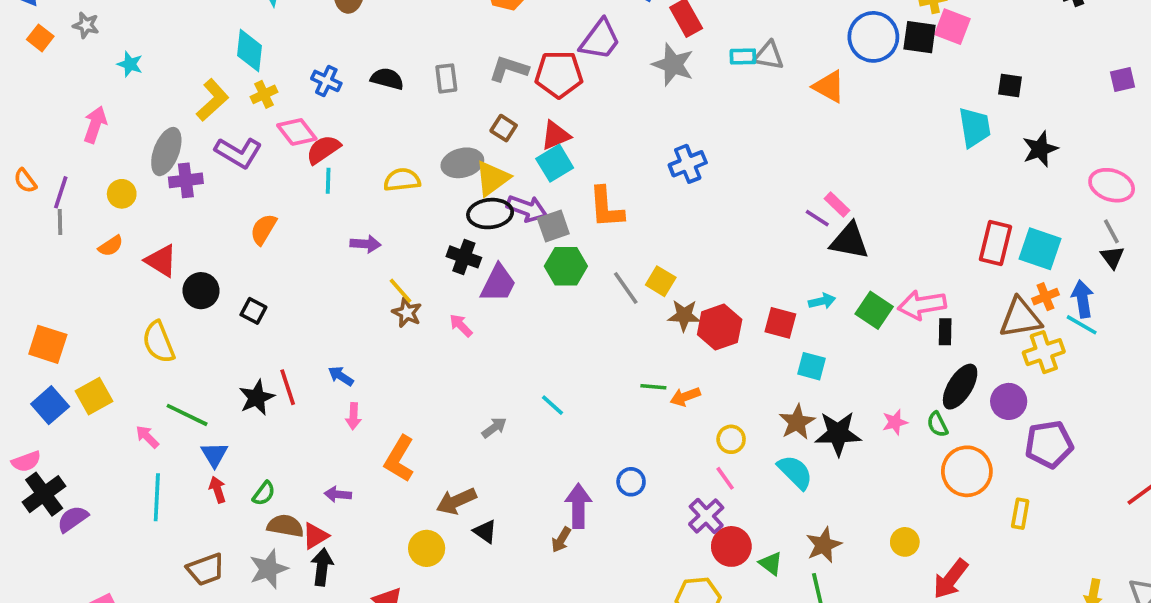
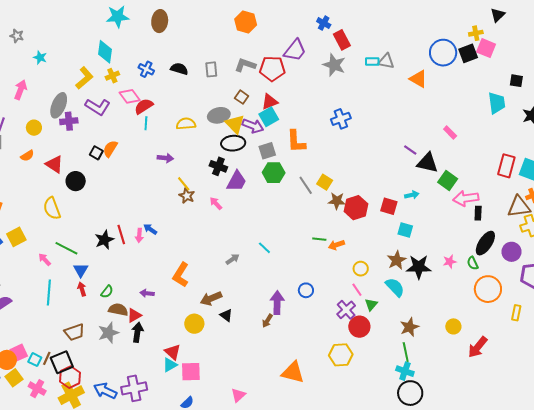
black square: (920, 37) -> (468, 53), turned -30
yellow triangle: (492, 178) -> (235, 124), turned -40
pink rectangle: (837, 205) -> (450, 133), moved
purple arrow: (527, 208) -> (253, 126), moved
green square: (874, 310) -> (448, 181), moved
black square: (253, 311) -> (96, 153), moved
pink arrow: (353, 416) -> (139, 235), moved
green triangle: (771, 563) -> (371, 304), moved, turned 32

